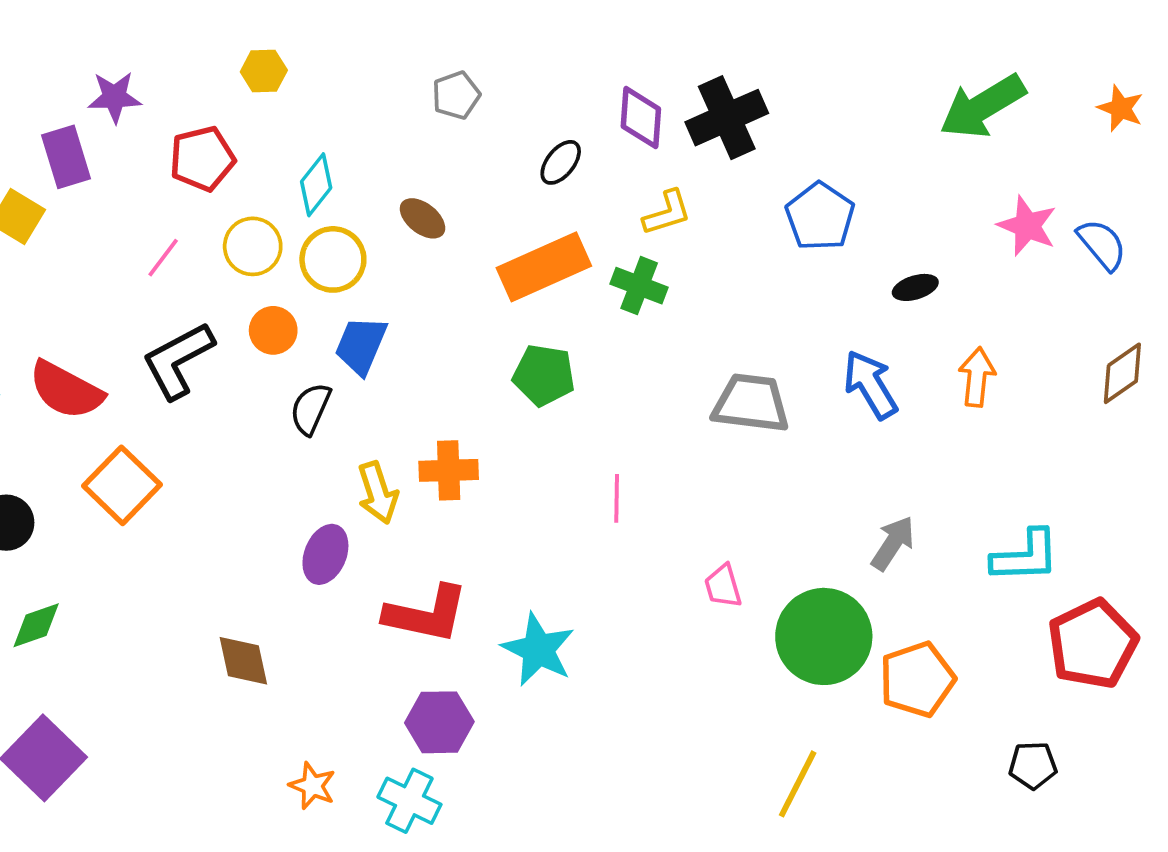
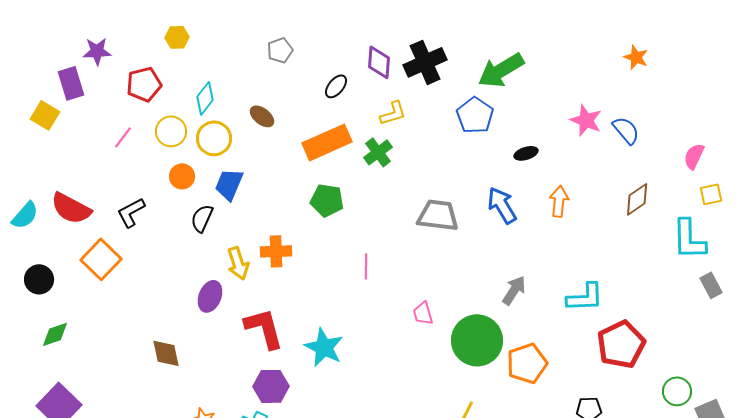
green arrow: (982, 106) -> (501, 70), moved
green cross: (639, 286) -> (378, 152), turned 32
black L-shape: (178, 360) -> (131, 212), moved, size x0.7
red L-shape: (426, 614) -> (264, 328), turned -117

